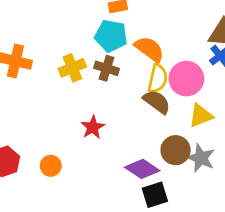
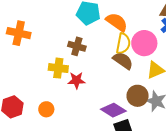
yellow cross: (72, 68) -> (58, 68), moved, turned 30
brown cross: (107, 68) -> (77, 46), moved
red star: (93, 127) -> (76, 80), turned 30

